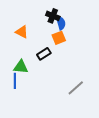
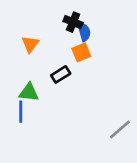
orange triangle: (22, 32) -> (30, 44), turned 40
gray line: (76, 88) -> (120, 130), moved

